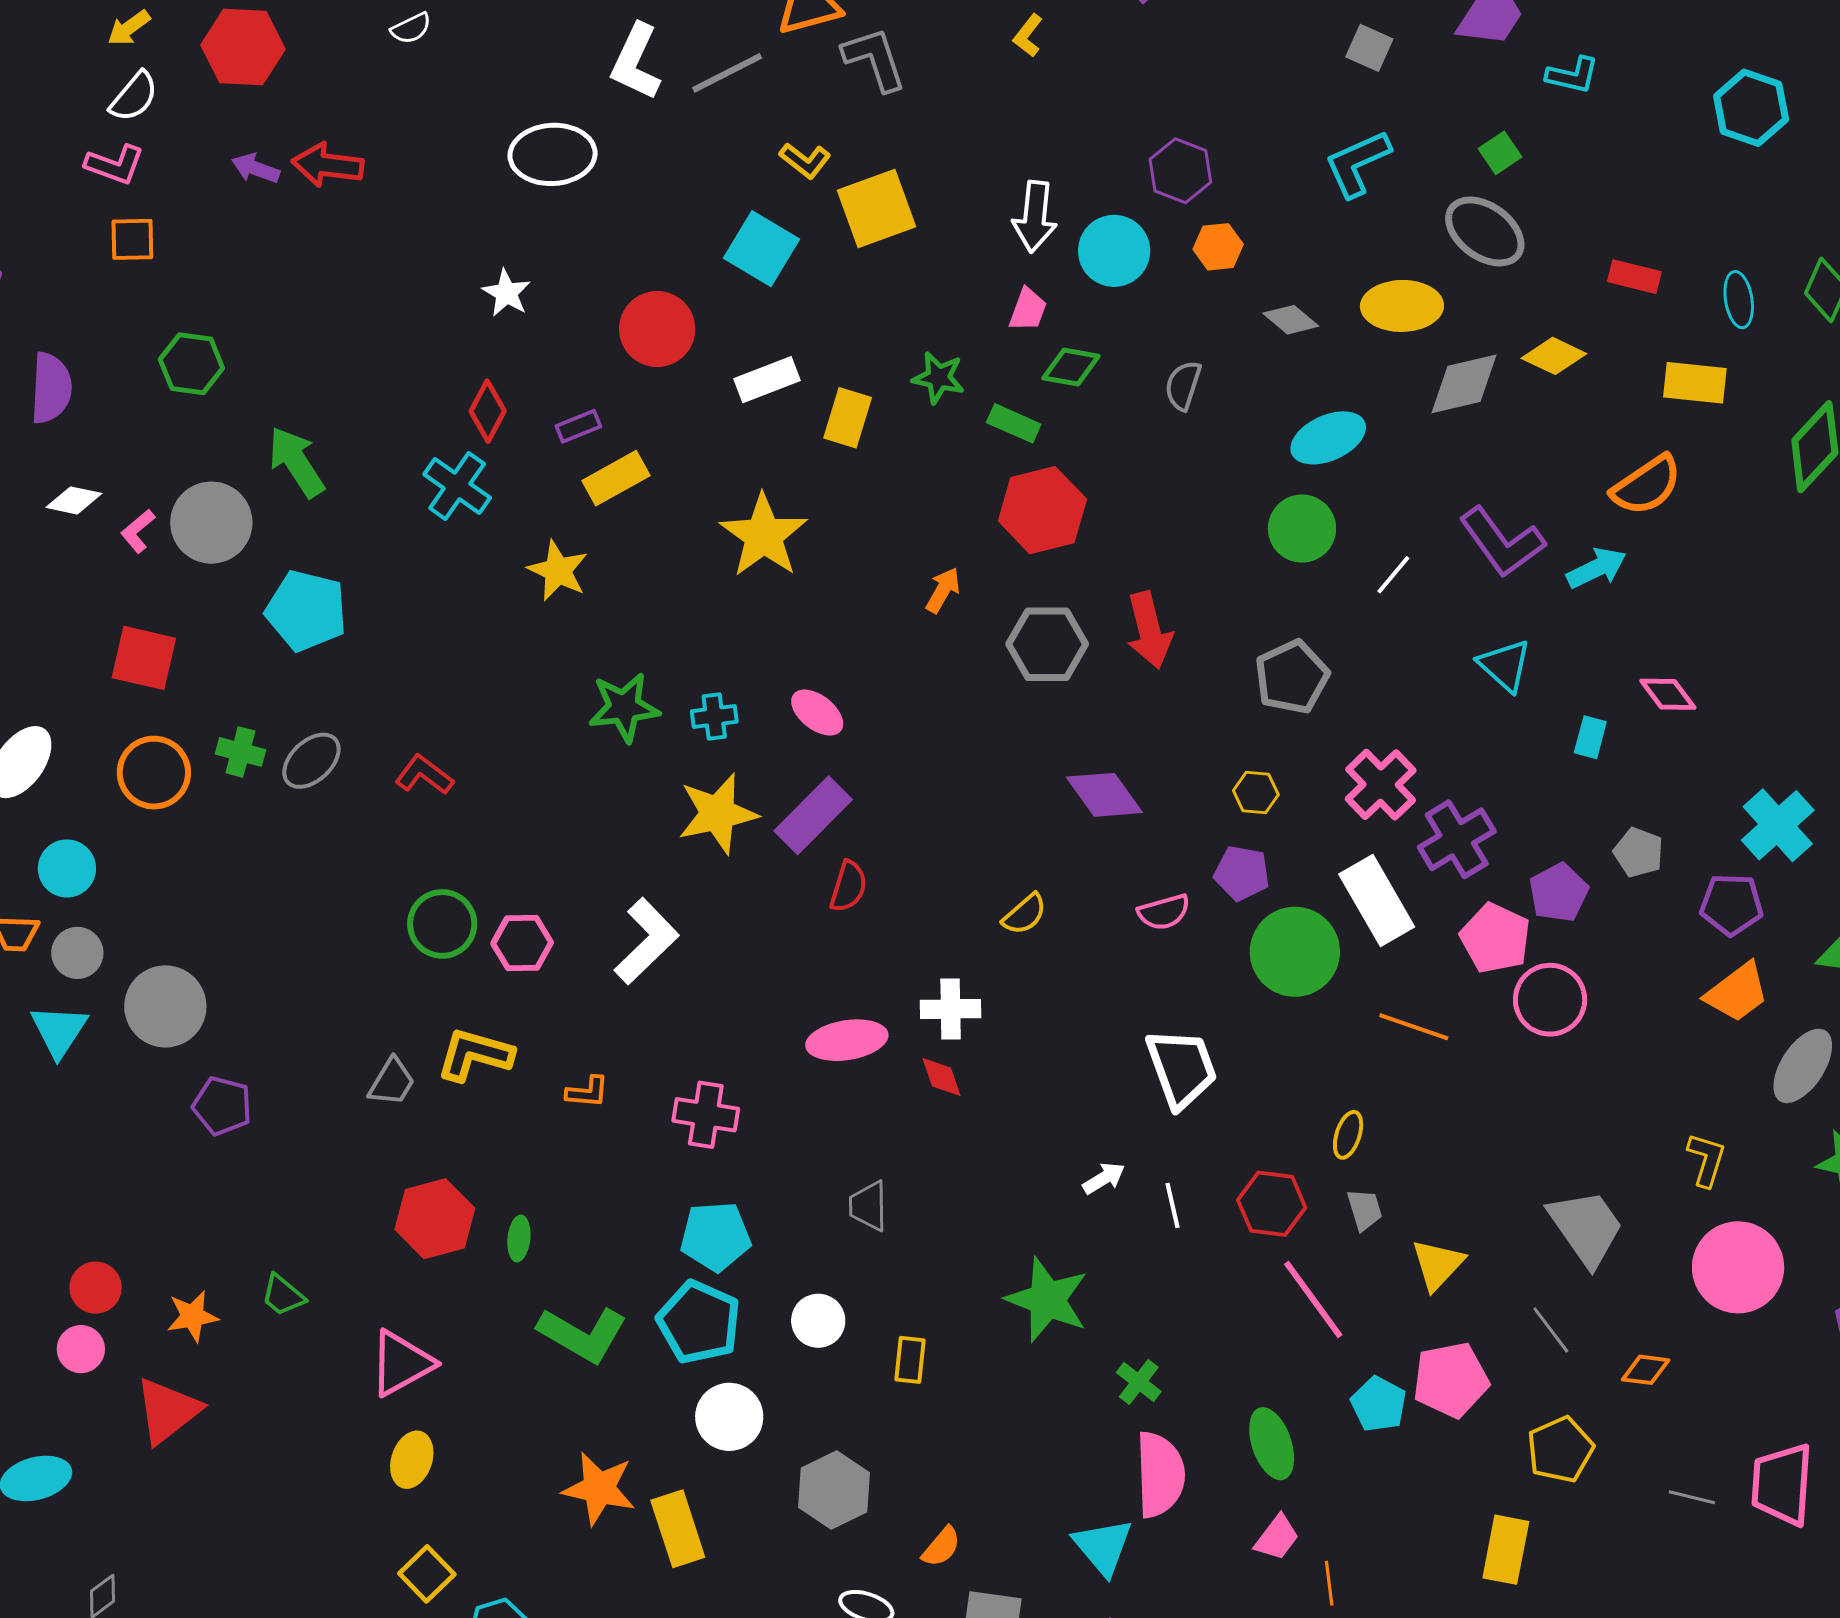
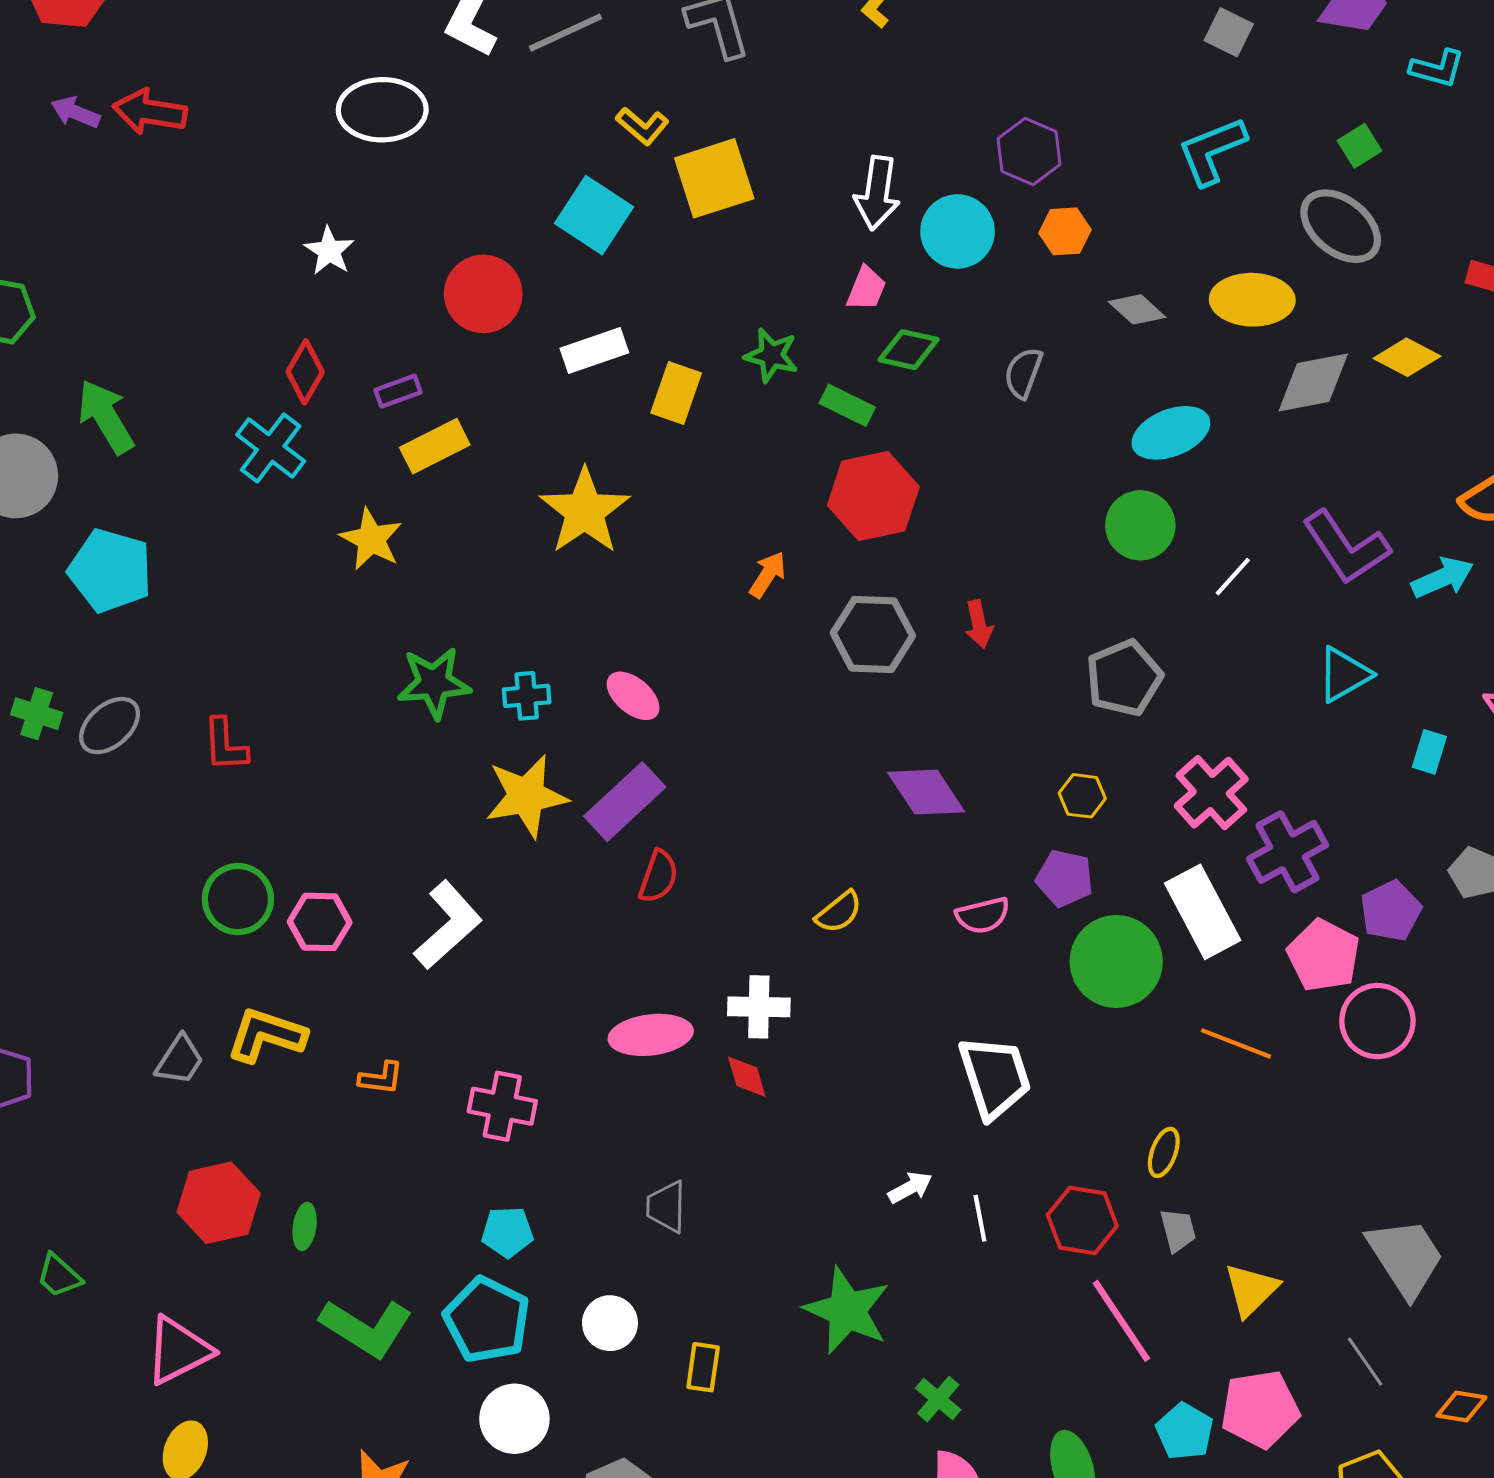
red arrow: (1149, 630) -> (979, 624), size x0.6
cyan triangle: (1505, 665) -> (1344, 674), turned 46
red L-shape: (424, 775) -> (225, 745), turned -132
cyan pentagon: (715, 1236) -> (507, 1232), size x0.7

